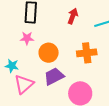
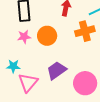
orange circle: (49, 53) -> (47, 36), moved
orange cross: (87, 53) -> (85, 31), moved

